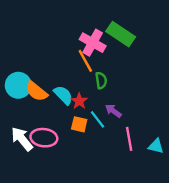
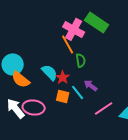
orange semicircle: (37, 91) -> (21, 79), moved
pink line: (129, 139) -> (104, 108), turned 66

